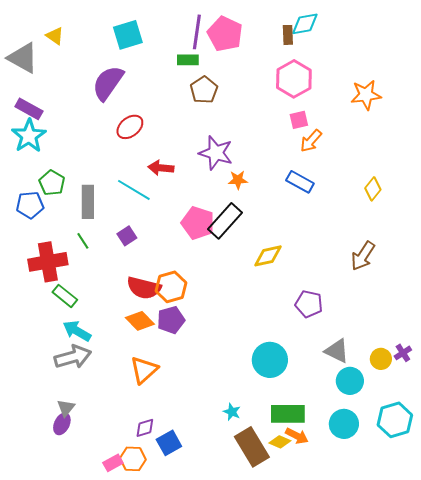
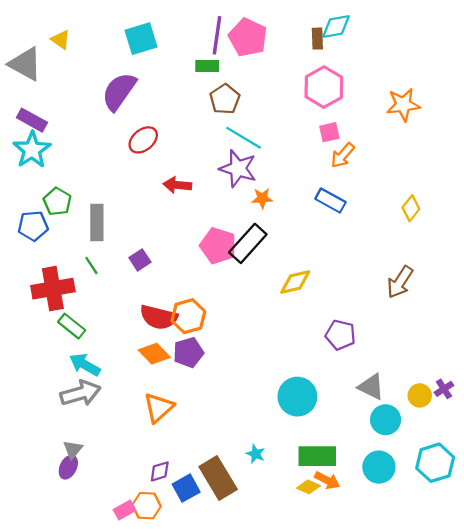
cyan line: (134, 190) -> (243, 138), moved
brown rectangle: (252, 447) -> (218, 478), moved

